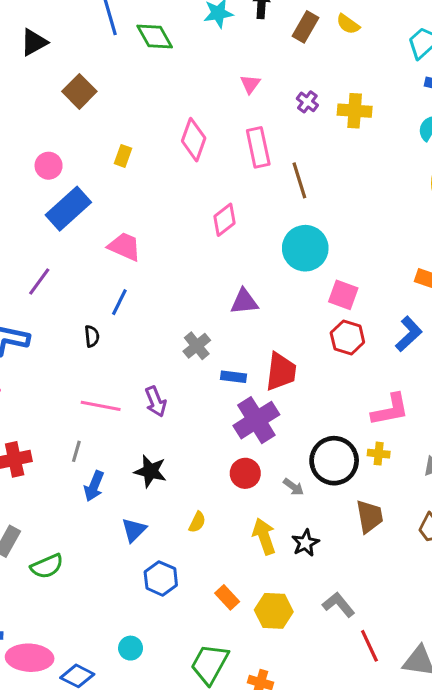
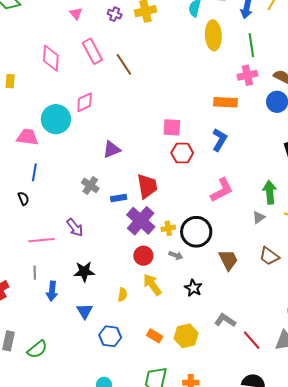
pink diamond: (224, 220) -> (85, 102), turned 30
cyan circle: (305, 248) -> (56, 119), moved
yellow cross: (379, 454) -> (168, 228), moved
yellow arrow: (264, 536) -> (152, 285), moved

